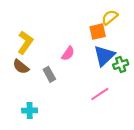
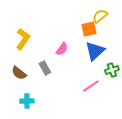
green cross: (121, 64) -> (112, 70), moved
brown semicircle: (21, 67) -> (19, 73), moved

